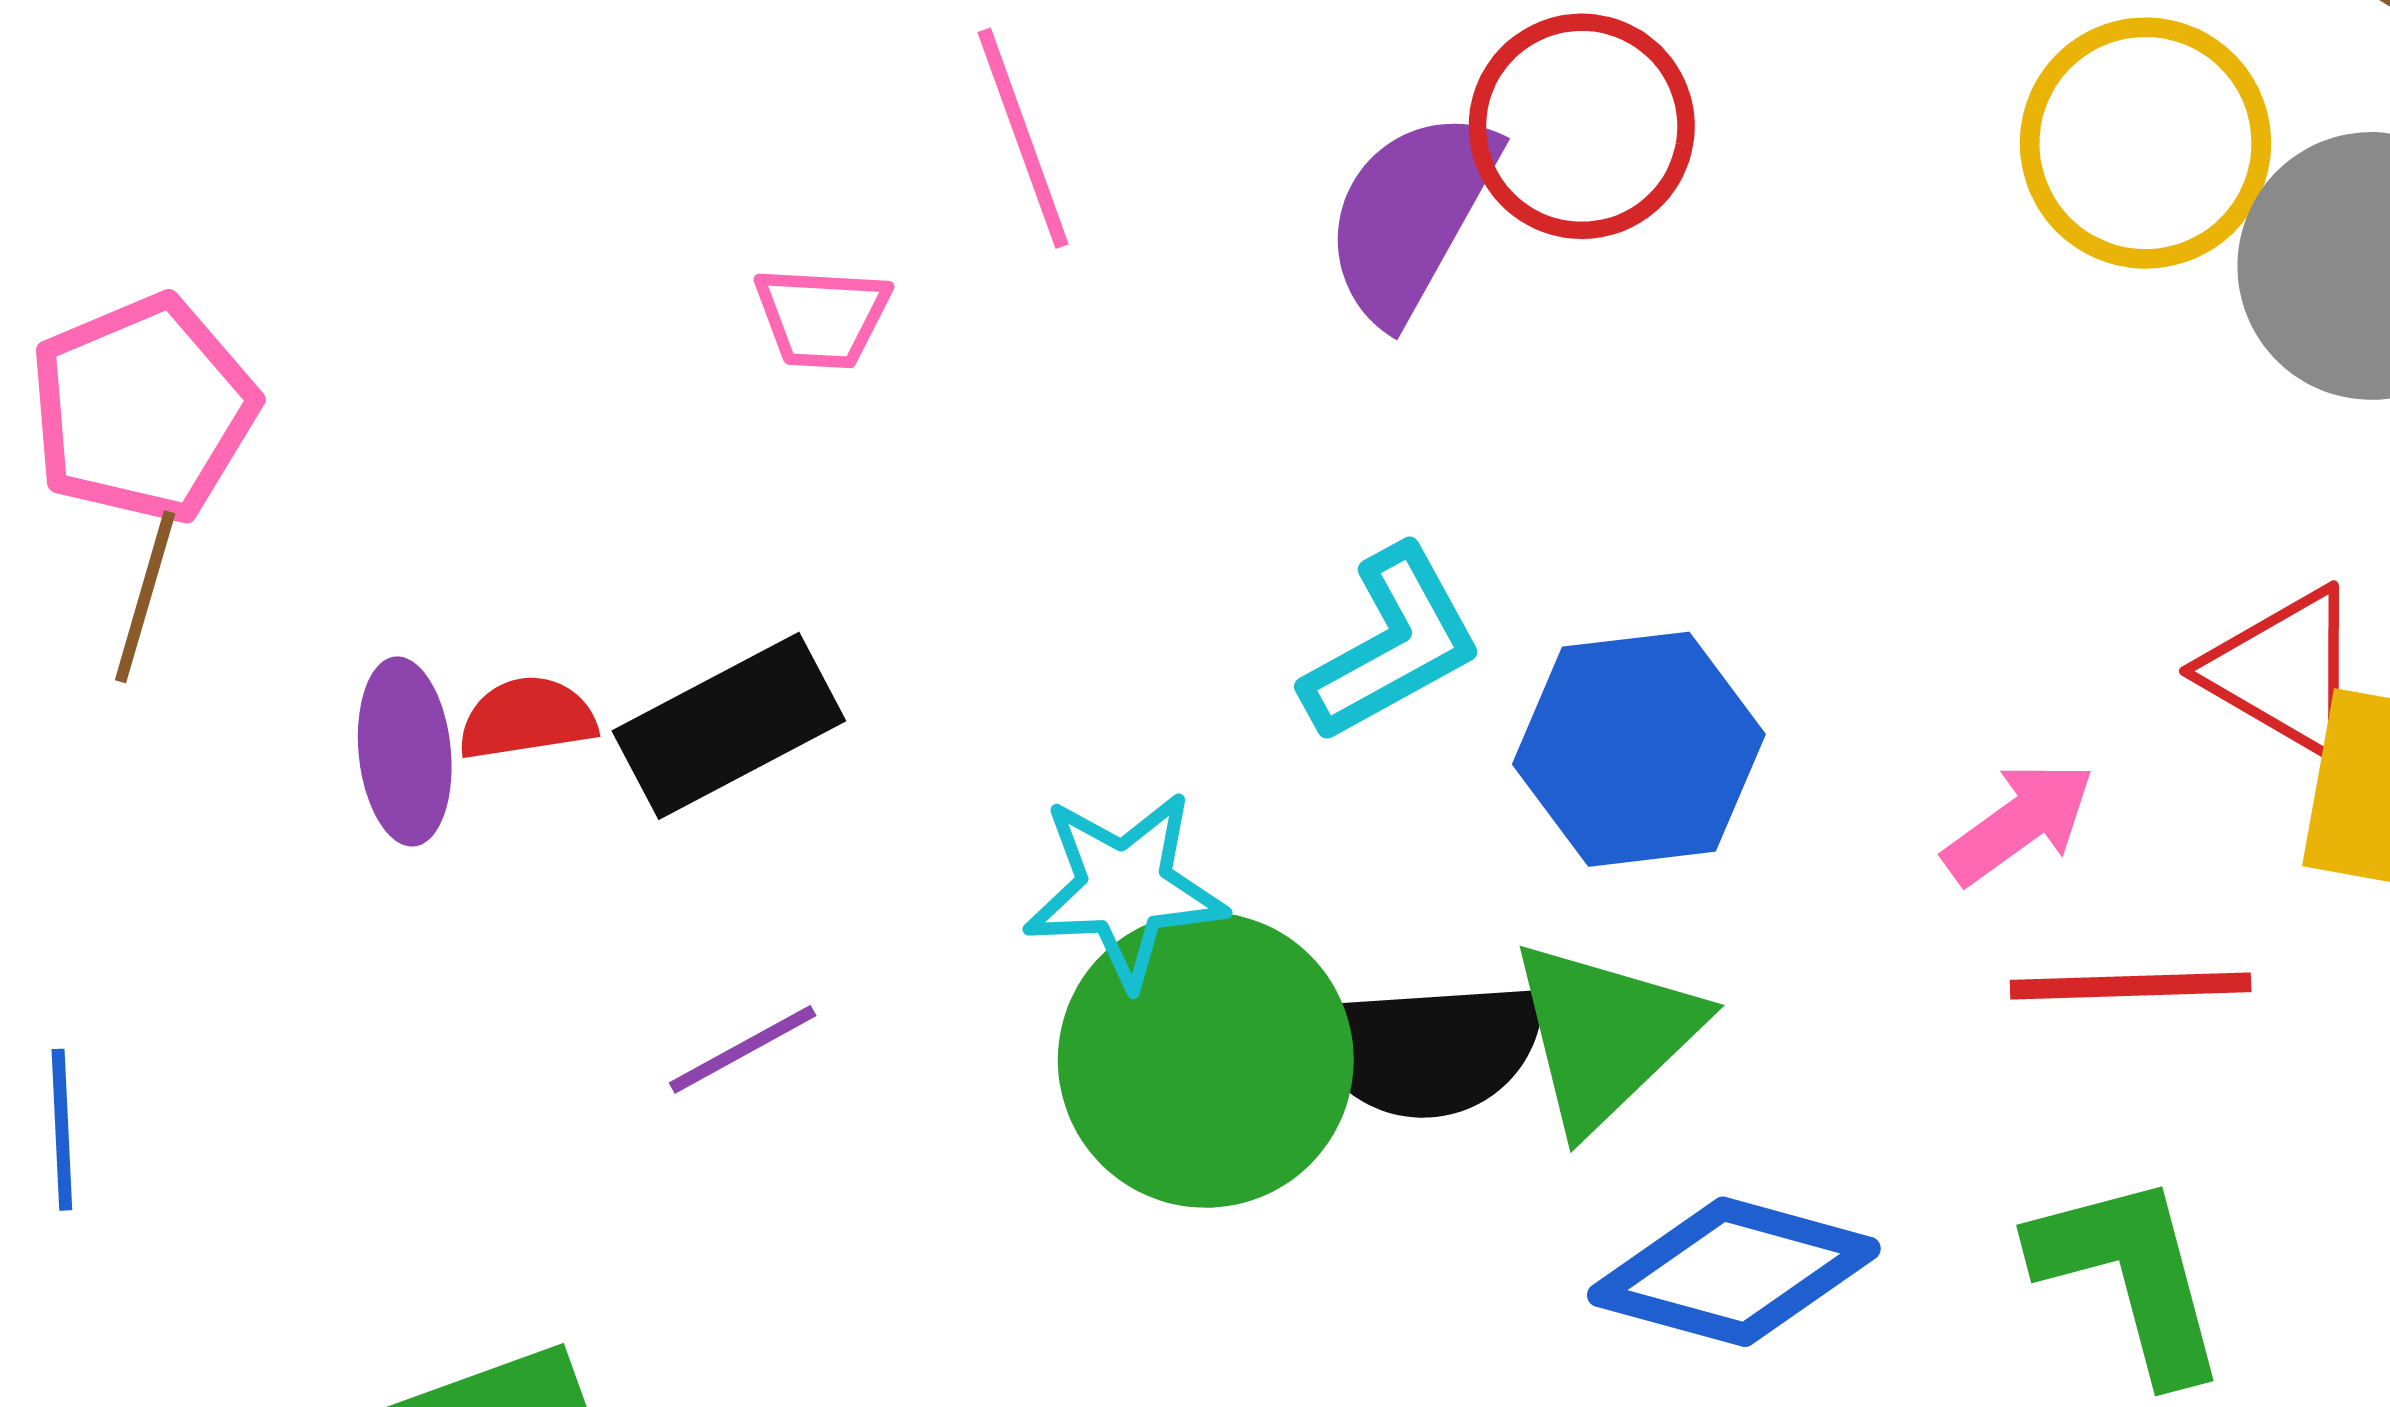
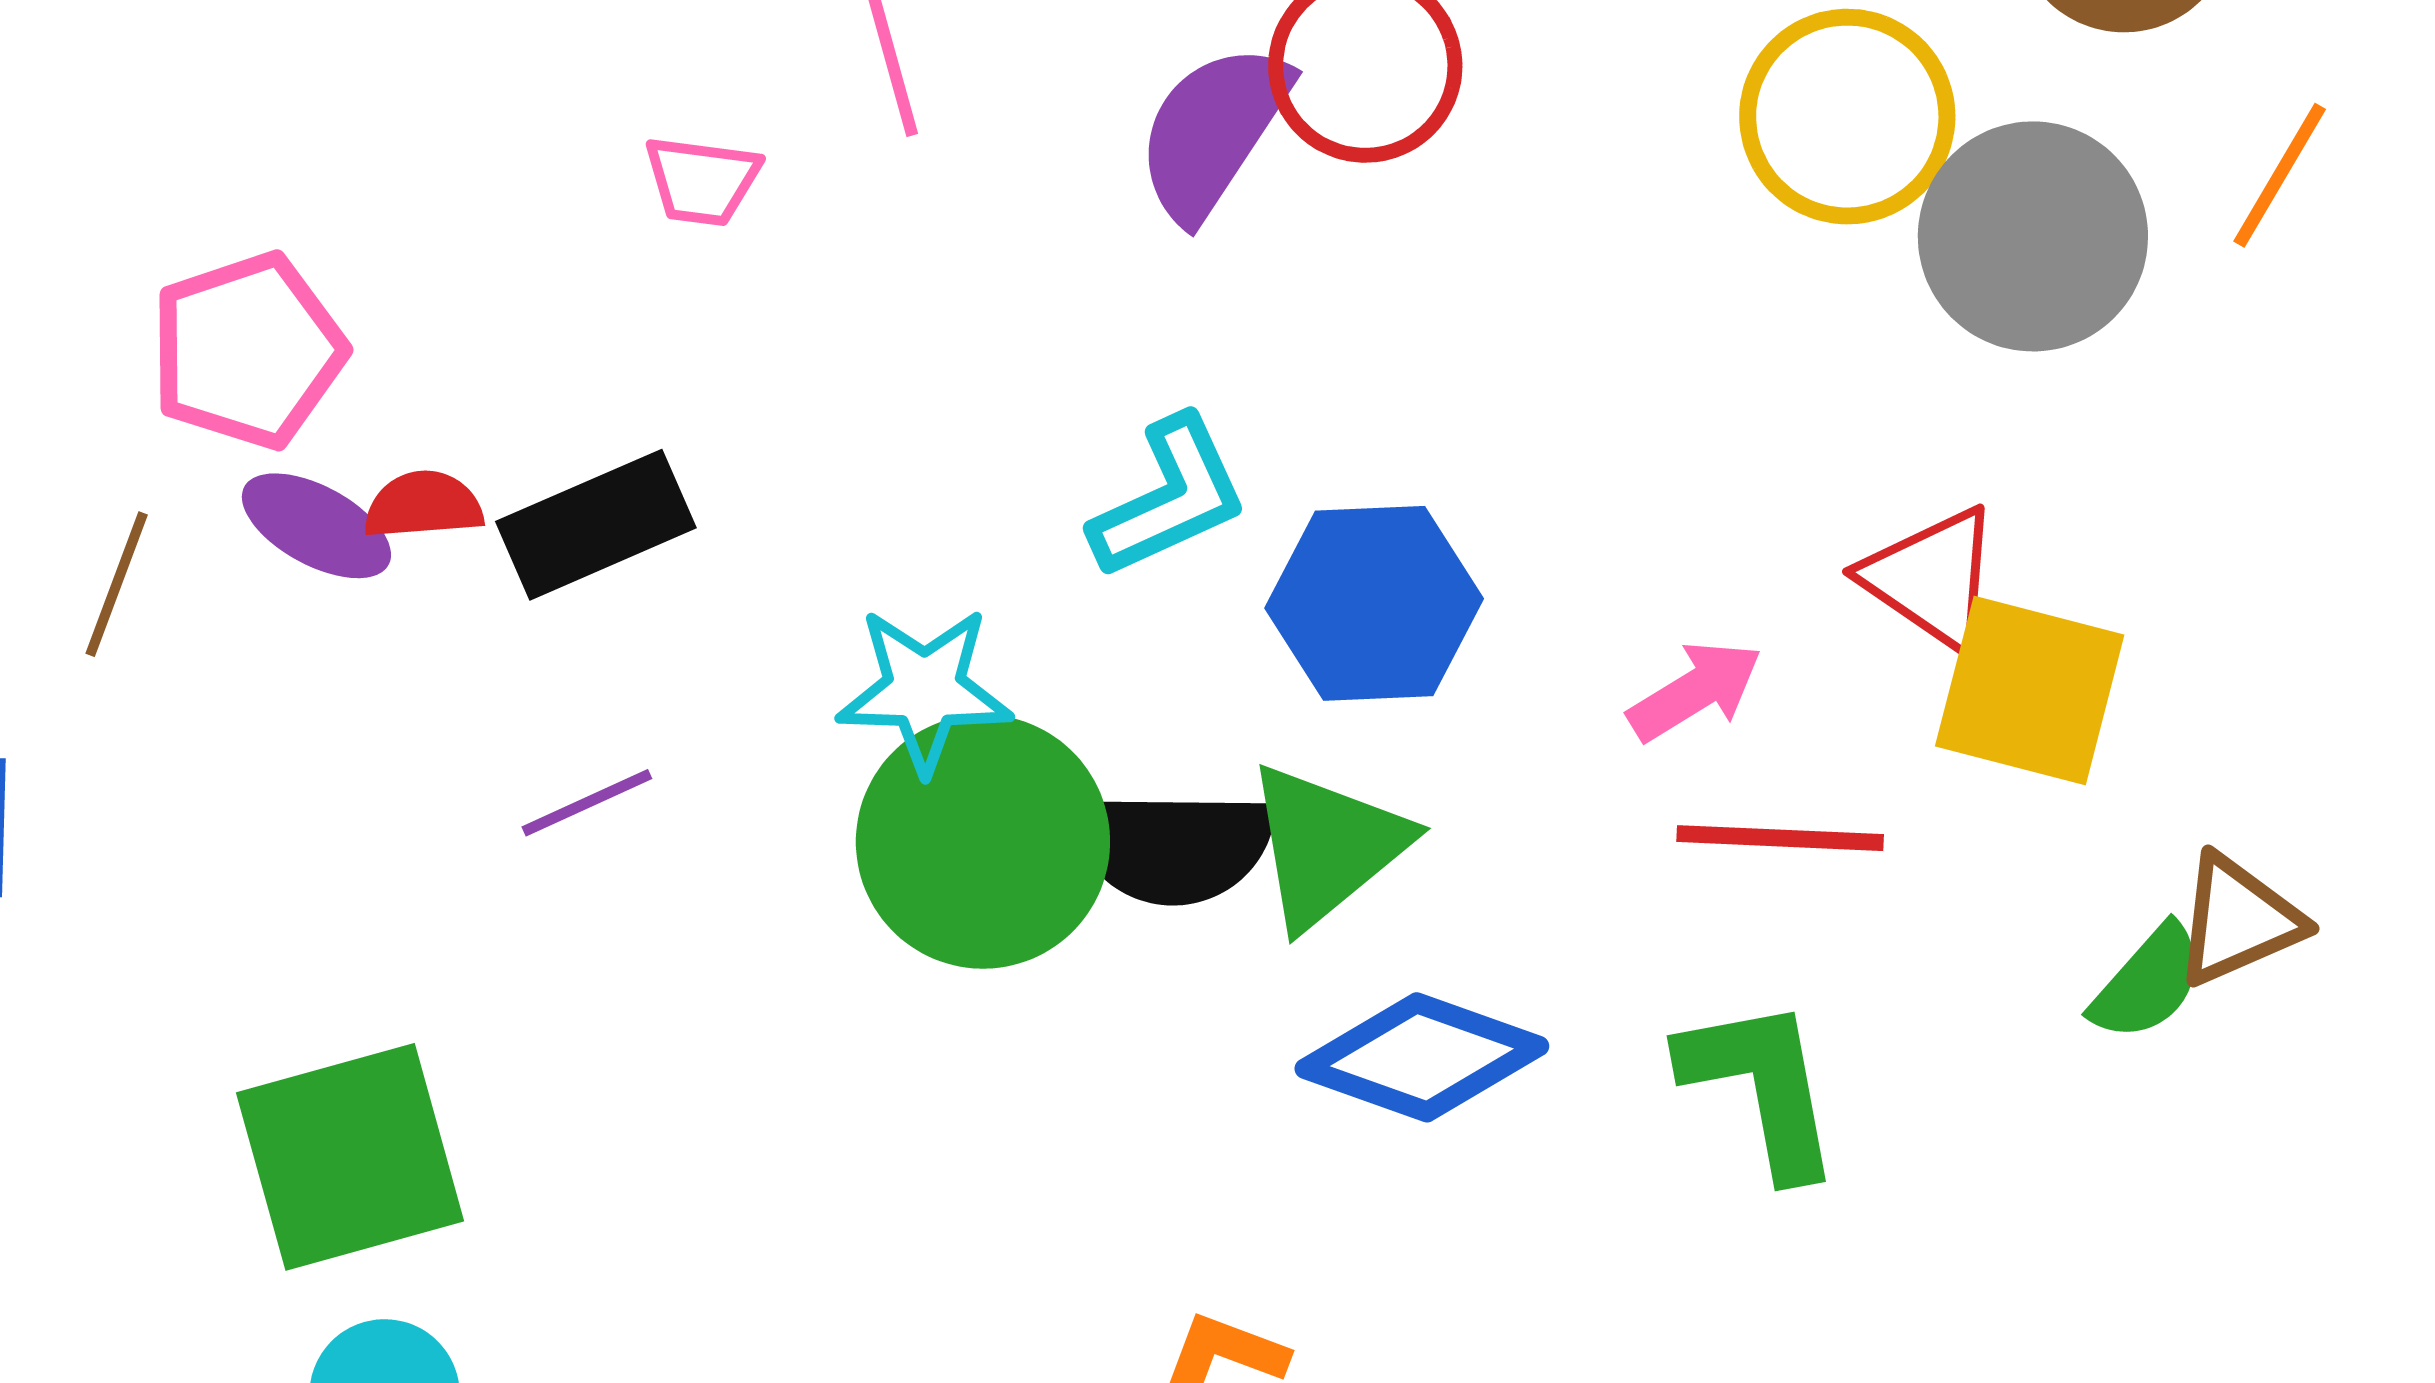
pink pentagon: (143, 409) -> (248, 351), moved
brown line: (145, 597) -> (117, 584), moved
purple ellipse: (405, 751) -> (316, 526), turned -60

